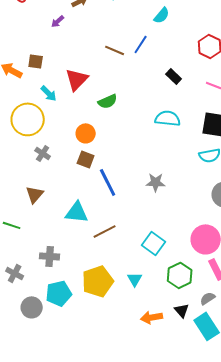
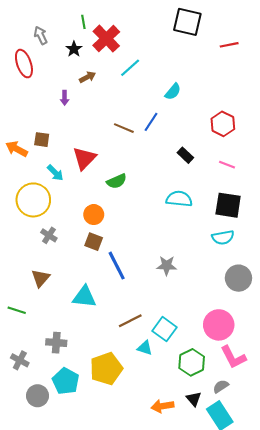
purple arrow: (58, 21) -> (65, 98), turned -48
brown line: (105, 231) -> (130, 321), moved
cyan triangle: (135, 279) -> (145, 348), moved, turned -42
cyan pentagon: (59, 293) -> (66, 381), turned -30

